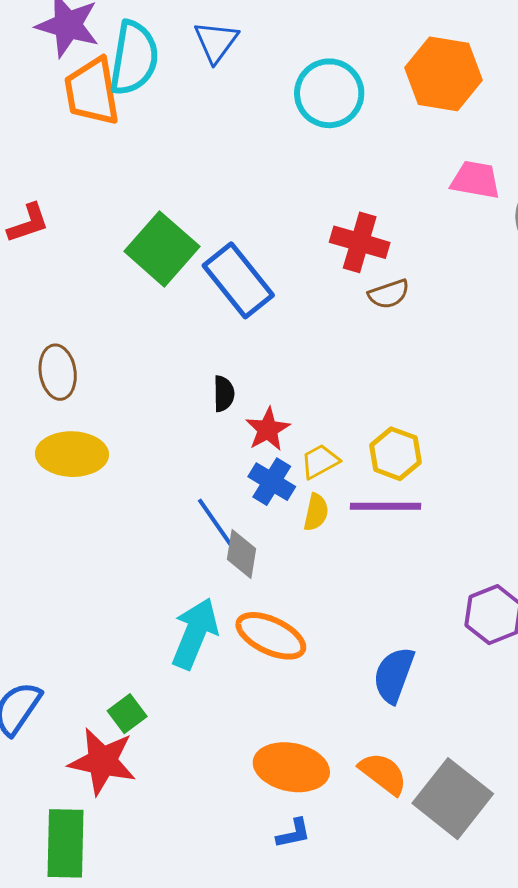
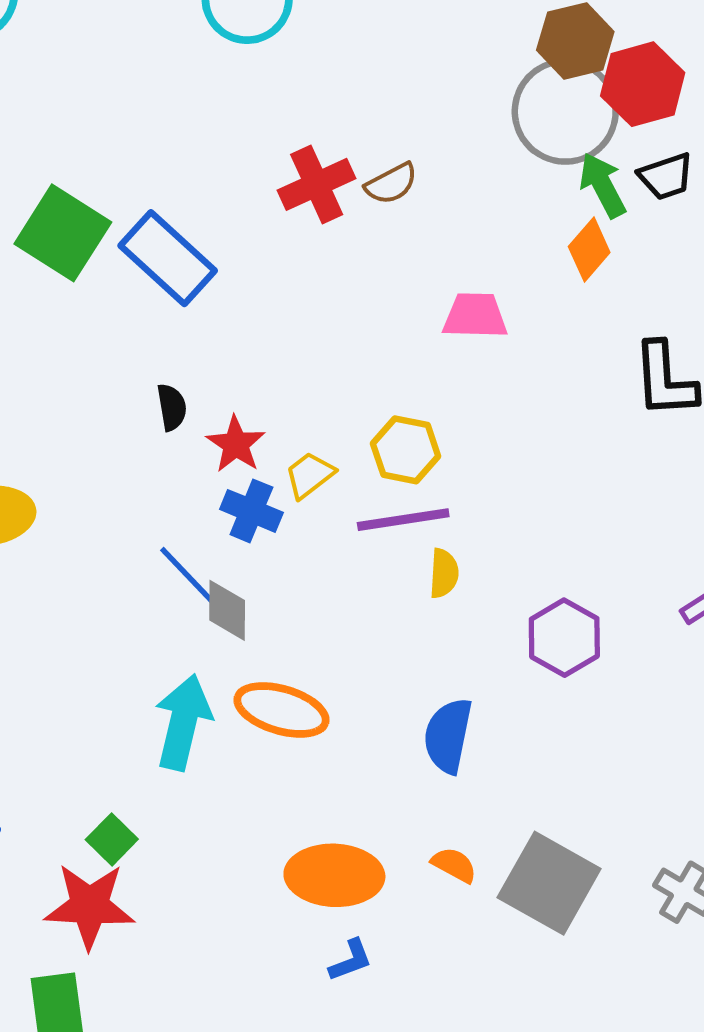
pink trapezoid: (475, 180) -> (475, 316), moved
red cross: (360, 242) -> (317, 184), turned -32
brown semicircle: (389, 294) -> (391, 184), moved
yellow semicircle: (316, 512) -> (444, 573), moved
orange semicircle: (383, 774) -> (454, 865), size x0.7

